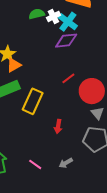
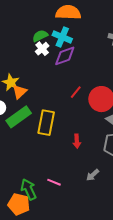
green semicircle: (37, 14) -> (40, 36), moved
white cross: (53, 16) -> (42, 49), moved
pink line: (35, 164) -> (54, 182), moved

